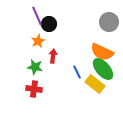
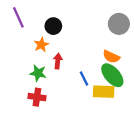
purple line: (37, 16) -> (18, 17), moved
orange semicircle: (102, 52) -> (111, 57), size x0.7
yellow rectangle: (95, 84) -> (104, 92), turned -36

